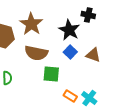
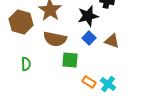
black star: (69, 30) -> (88, 16), turned 30

